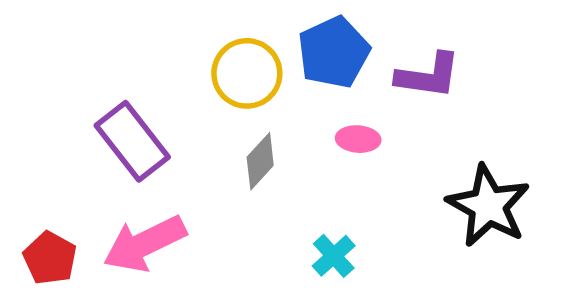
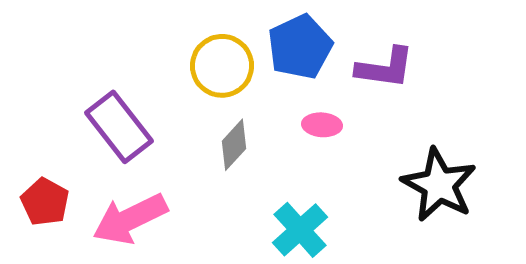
cyan cross: (334, 256) -> (300, 230), size x1.4
red pentagon: (50, 258) -> (45, 202), moved

